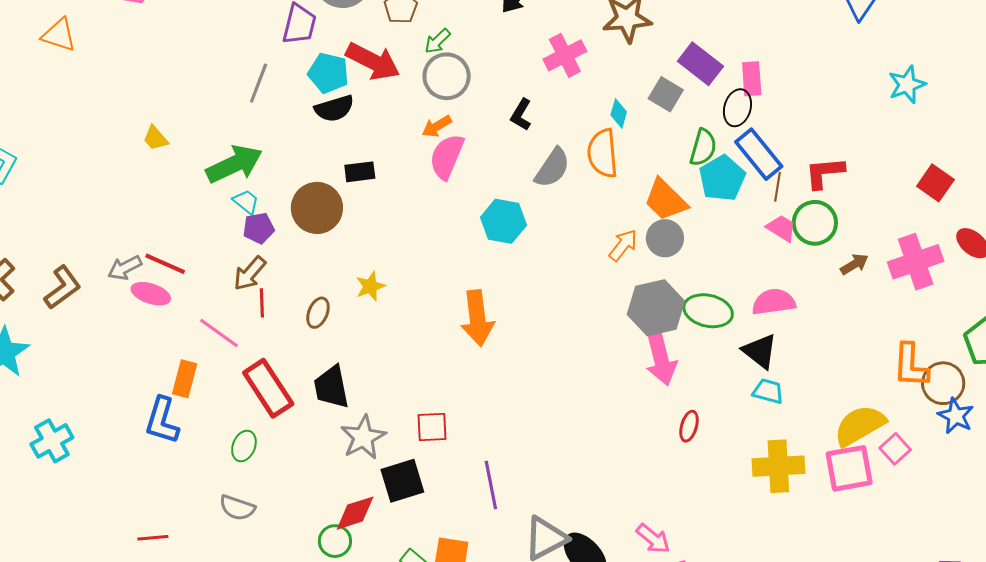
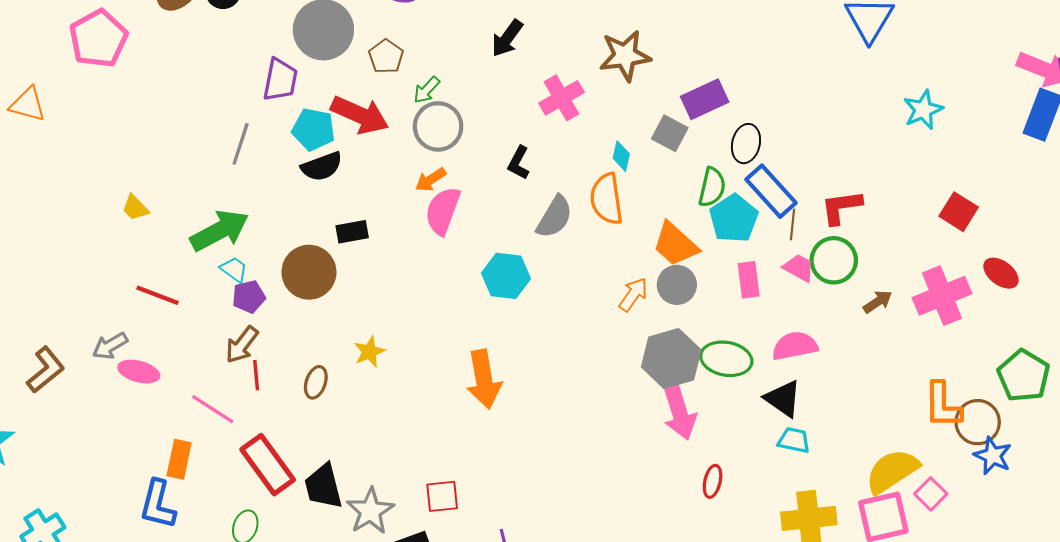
purple rectangle: (700, 64) -> (705, 99), turned -60
pink rectangle: (752, 79) -> (749, 280), moved
red line: (165, 264) -> (158, 295), moved
black trapezoid: (331, 387) -> (323, 486), moved

